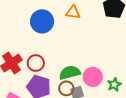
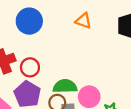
blue circle: (42, 21) -> (29, 21), moved

